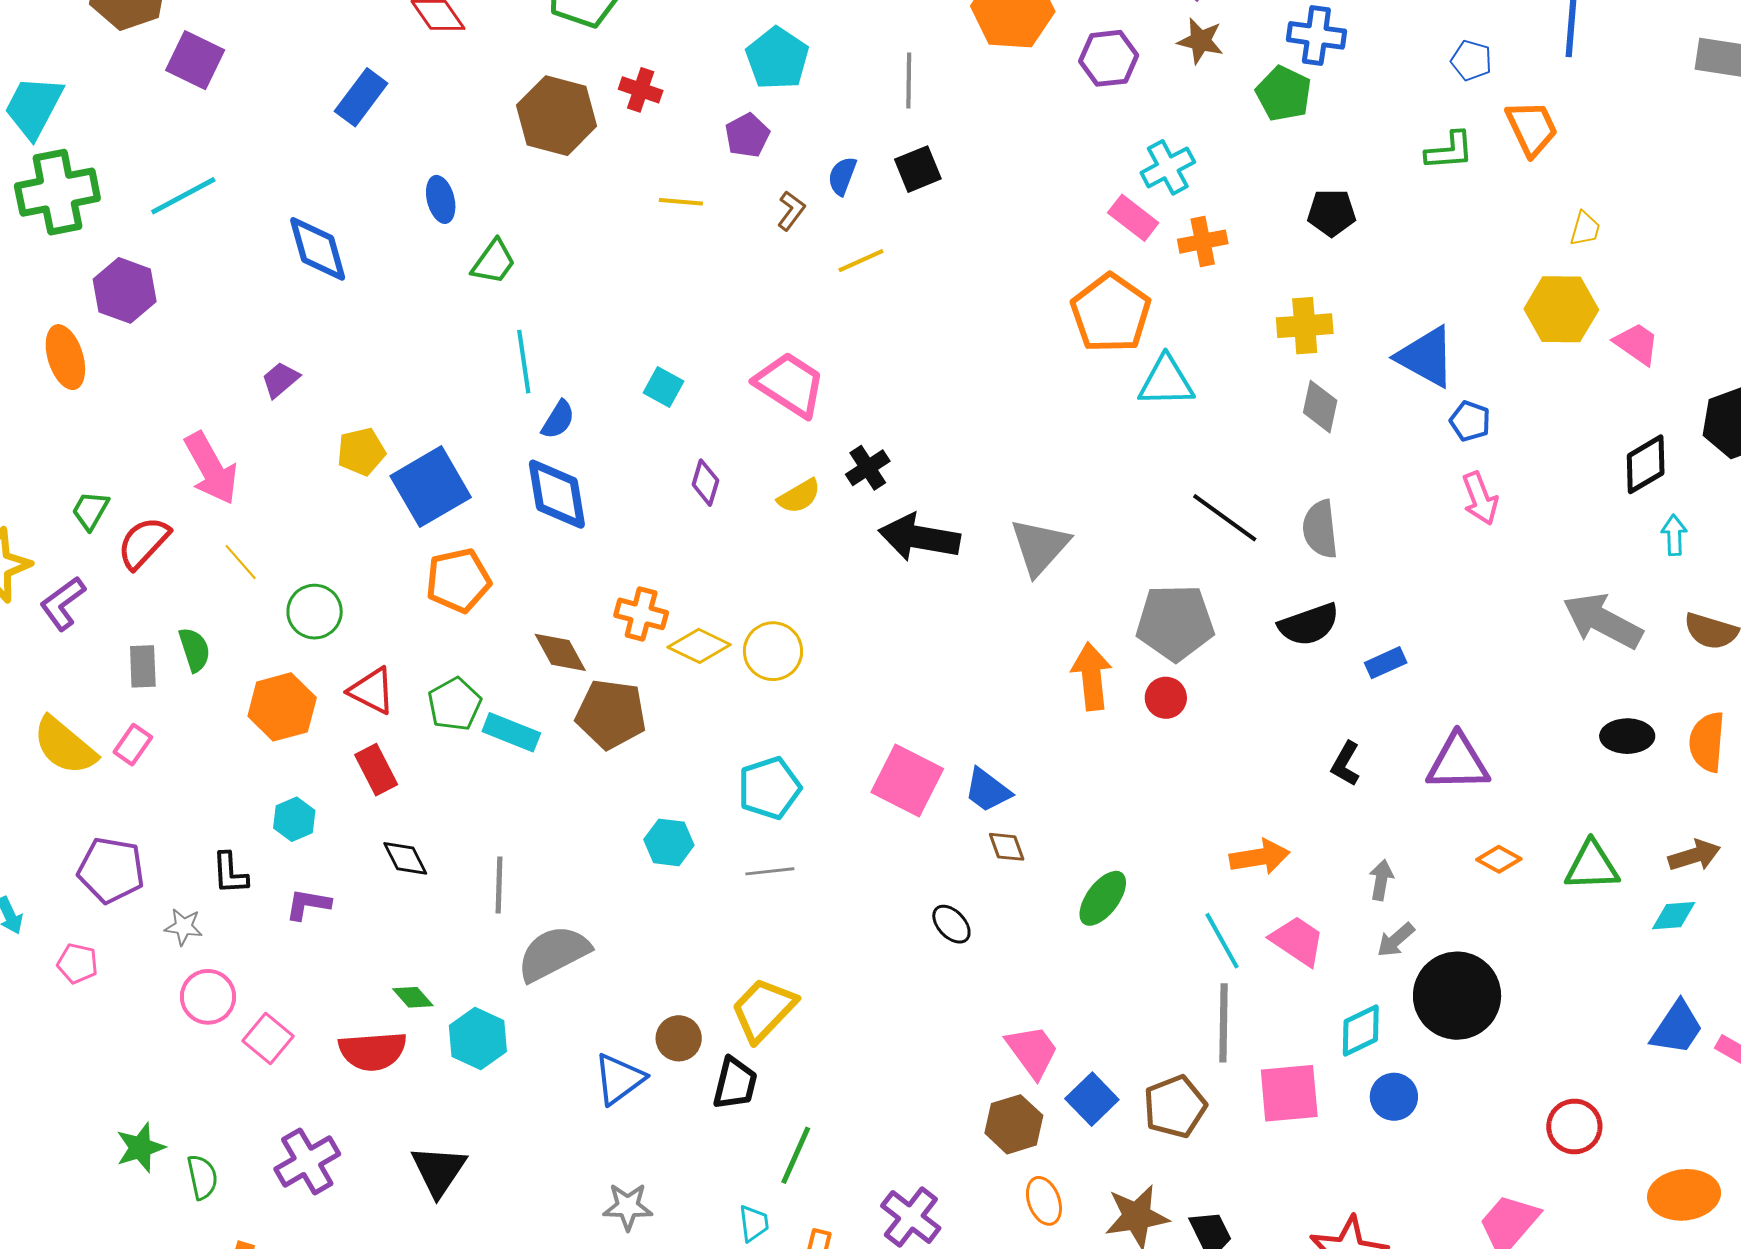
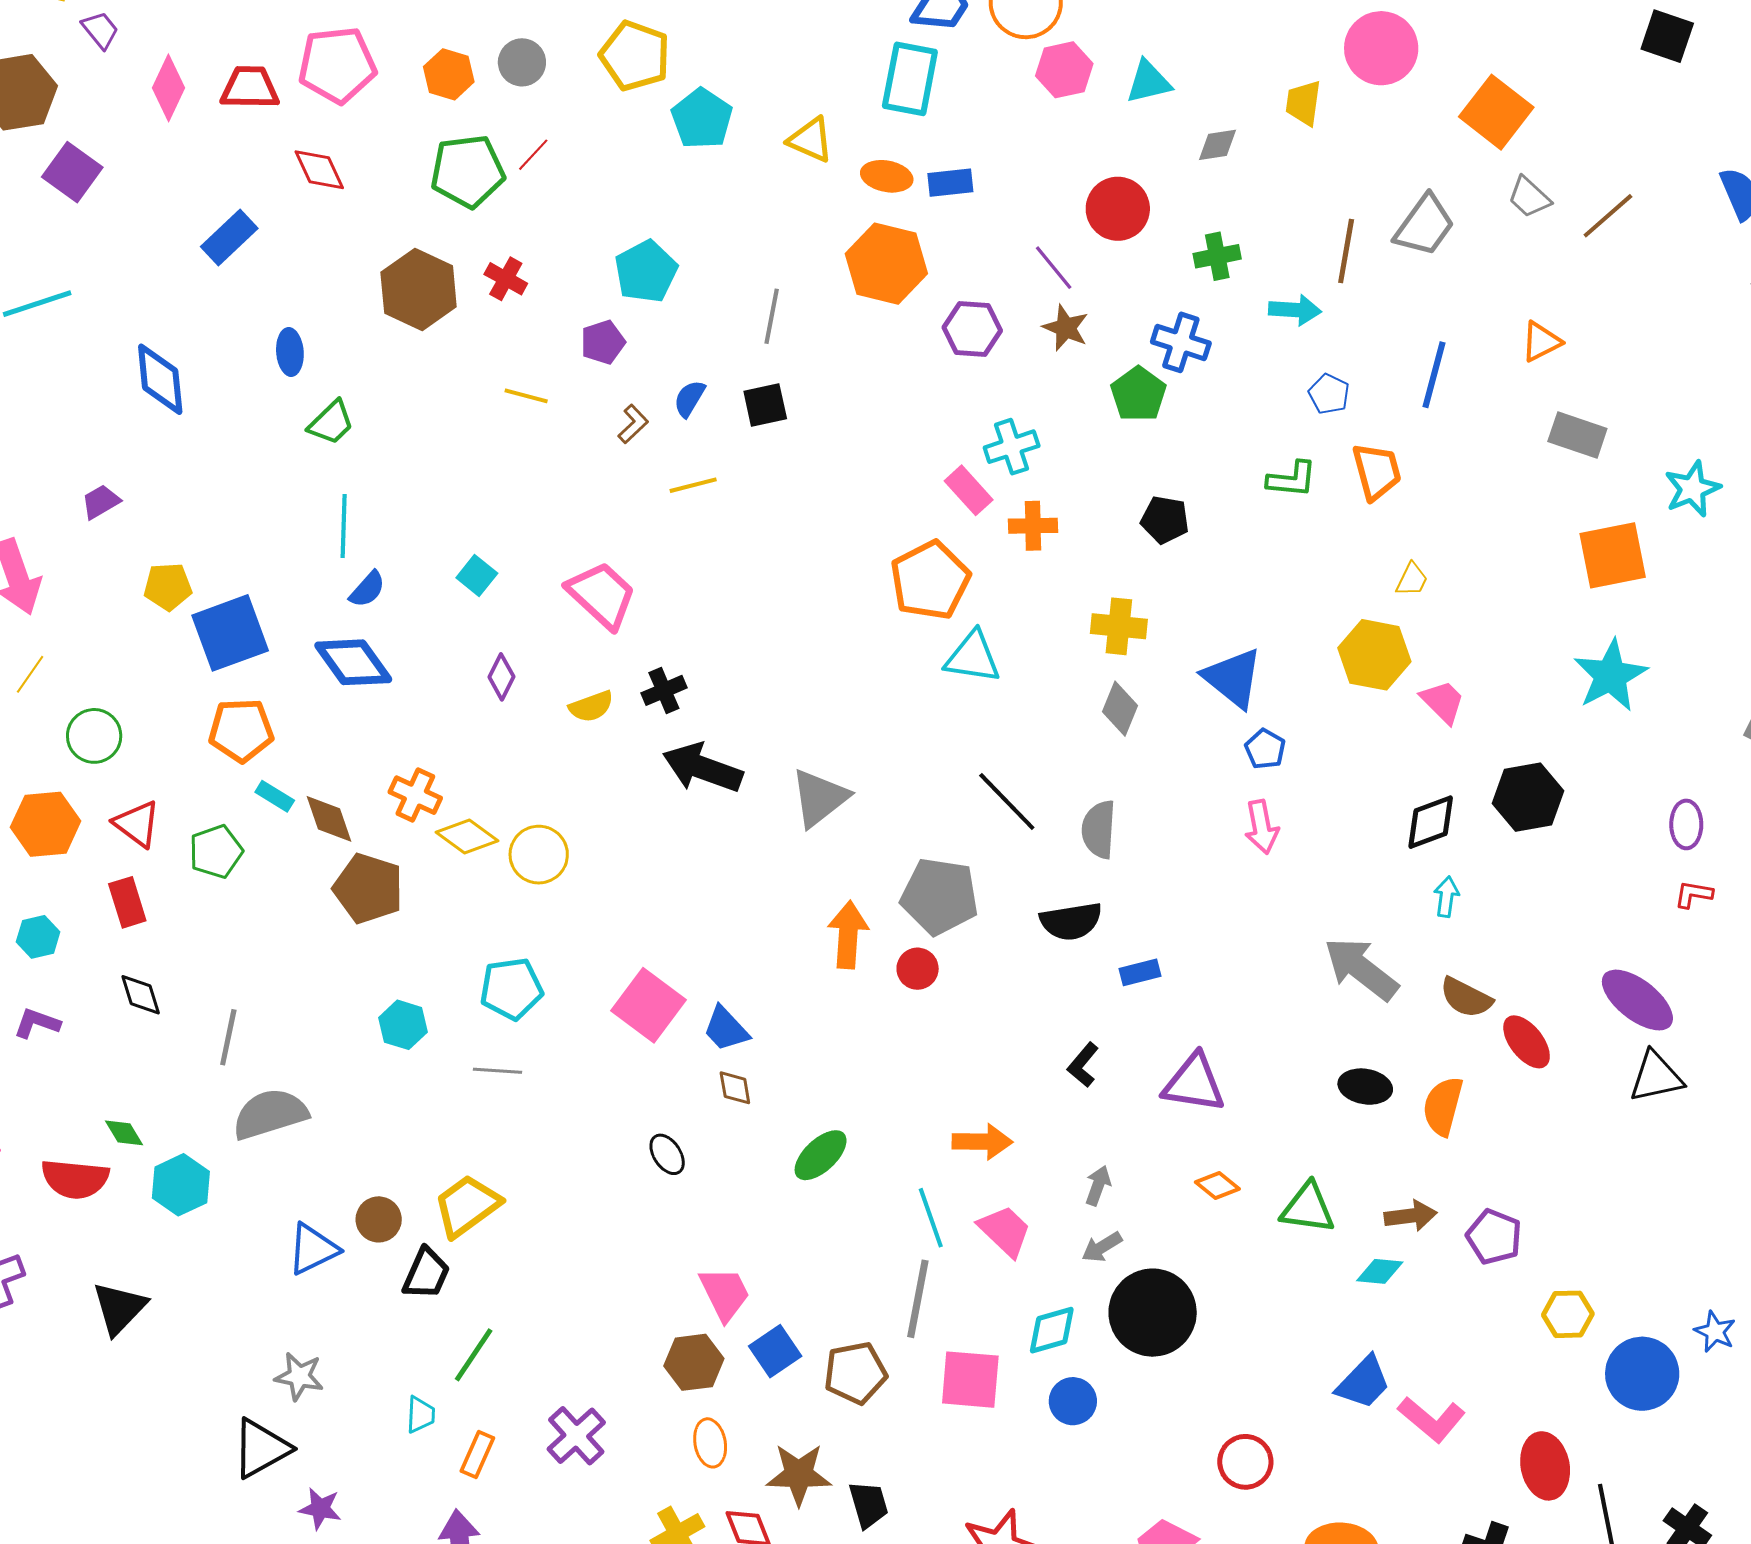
blue diamond: (557, 494) -> (353, 662), turned -36
yellow line: (241, 562) -> (30, 674), turned 66
cyan rectangle: (511, 732) -> (275, 796), moved, size x0.7

